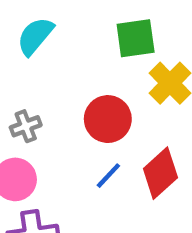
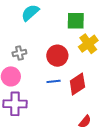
blue line: (108, 176) -> (54, 81), turned 32

